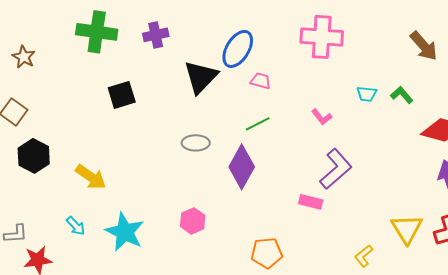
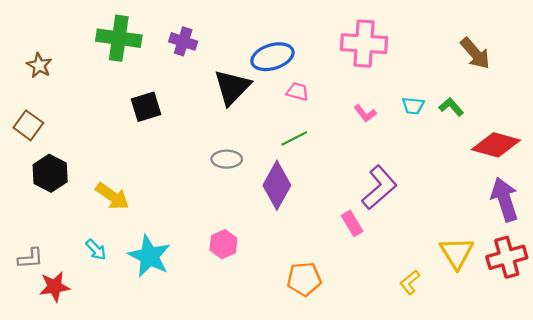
purple cross: (156, 35) -> (183, 41), turned 30
blue ellipse: (238, 49) -> (272, 57), turned 42
pink L-shape: (322, 117) -> (365, 113), moved
pink rectangle: (311, 202) -> (352, 223), turned 45

